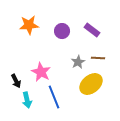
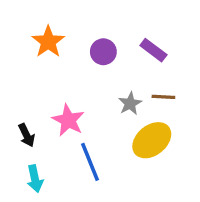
orange star: (29, 25) -> (48, 42), turned -30
cyan arrow: (27, 100) -> (35, 179), moved

